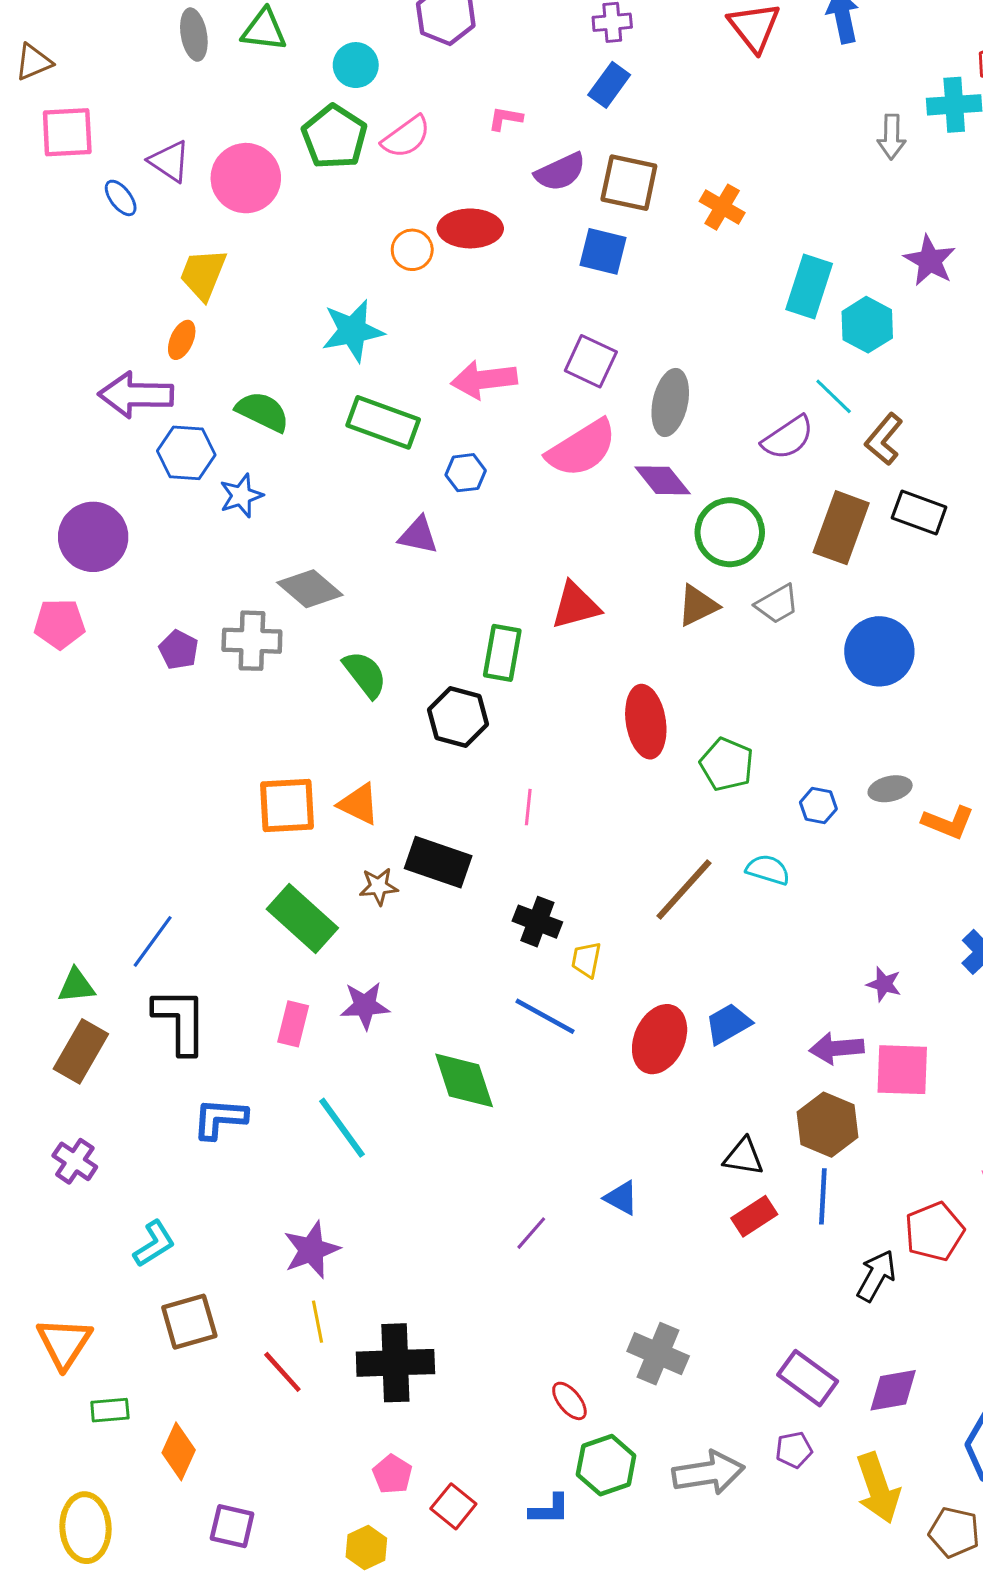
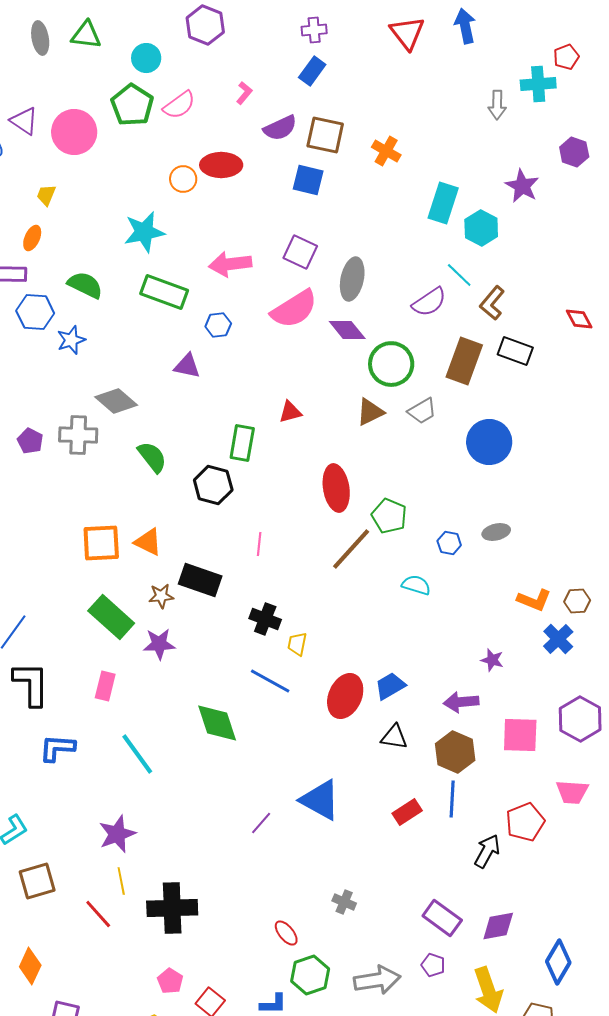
pink L-shape: (505, 119) -> (244, 93), turned 120
yellow trapezoid: (203, 274) -> (46, 195), size x0.6
red triangle: (576, 606) -> (290, 412), size x0.7
orange L-shape: (948, 822) -> (534, 600), moved
brown line: (684, 890) -> (351, 549), moved
purple star: (365, 1006) -> (159, 644), moved
pink square: (902, 1070) -> (520, 735), moved
black triangle: (743, 1157) -> (394, 737), moved
blue triangle: (621, 1198) -> (320, 800), size x1.8
gray cross: (658, 1354) -> (344, 902), size x0.6
purple pentagon: (794, 1450) -> (433, 965), turned 30

